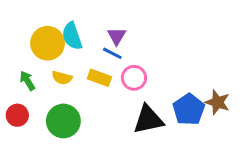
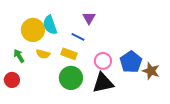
purple triangle: (117, 36) -> (89, 18), moved
pink circle: (134, 78) -> (103, 61), moved
blue pentagon: (189, 109) -> (131, 62), moved
green circle: (63, 121) -> (71, 78), moved

